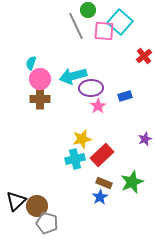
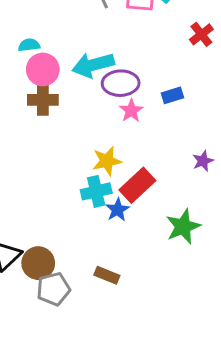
cyan semicircle: (31, 63) -> (29, 45), turned 64
brown rectangle: (104, 183) -> (107, 275), moved
blue star: (100, 197) -> (117, 210), moved
gray pentagon: (47, 223) -> (53, 289), turned -30

